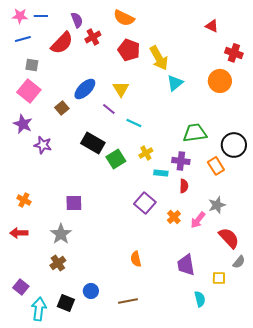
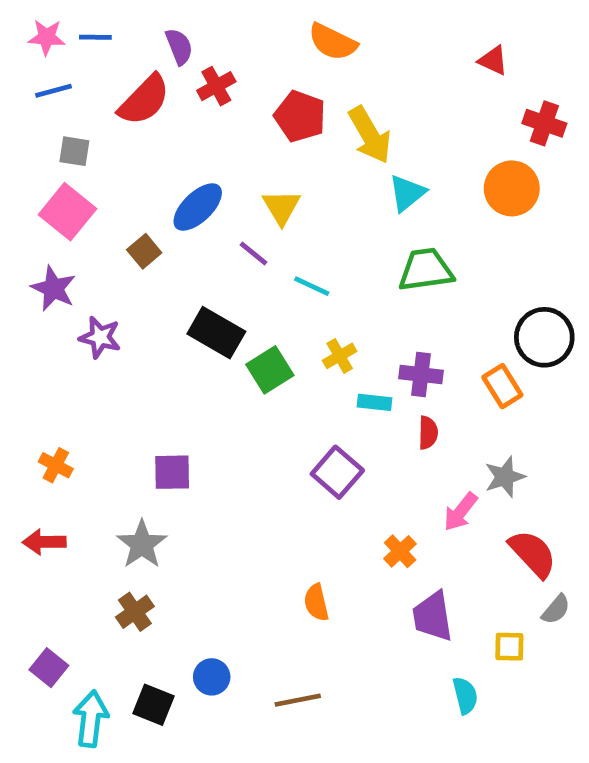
orange semicircle: (124, 18) -> (333, 42), moved
green trapezoid: (195, 133) -> (426, 270), moved
orange cross: (174, 217) -> (400, 551), moved

